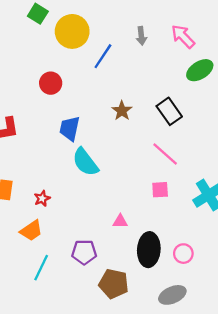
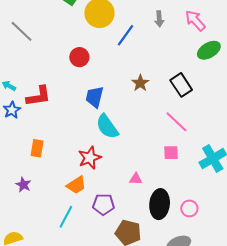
red star: (42, 198) -> (90, 158), moved, size x1.6
orange trapezoid: (31, 231) -> (76, 185), moved

